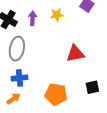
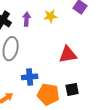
blue cross: (20, 78) -> (30, 77), moved
black square: (92, 87) -> (72, 89), moved

